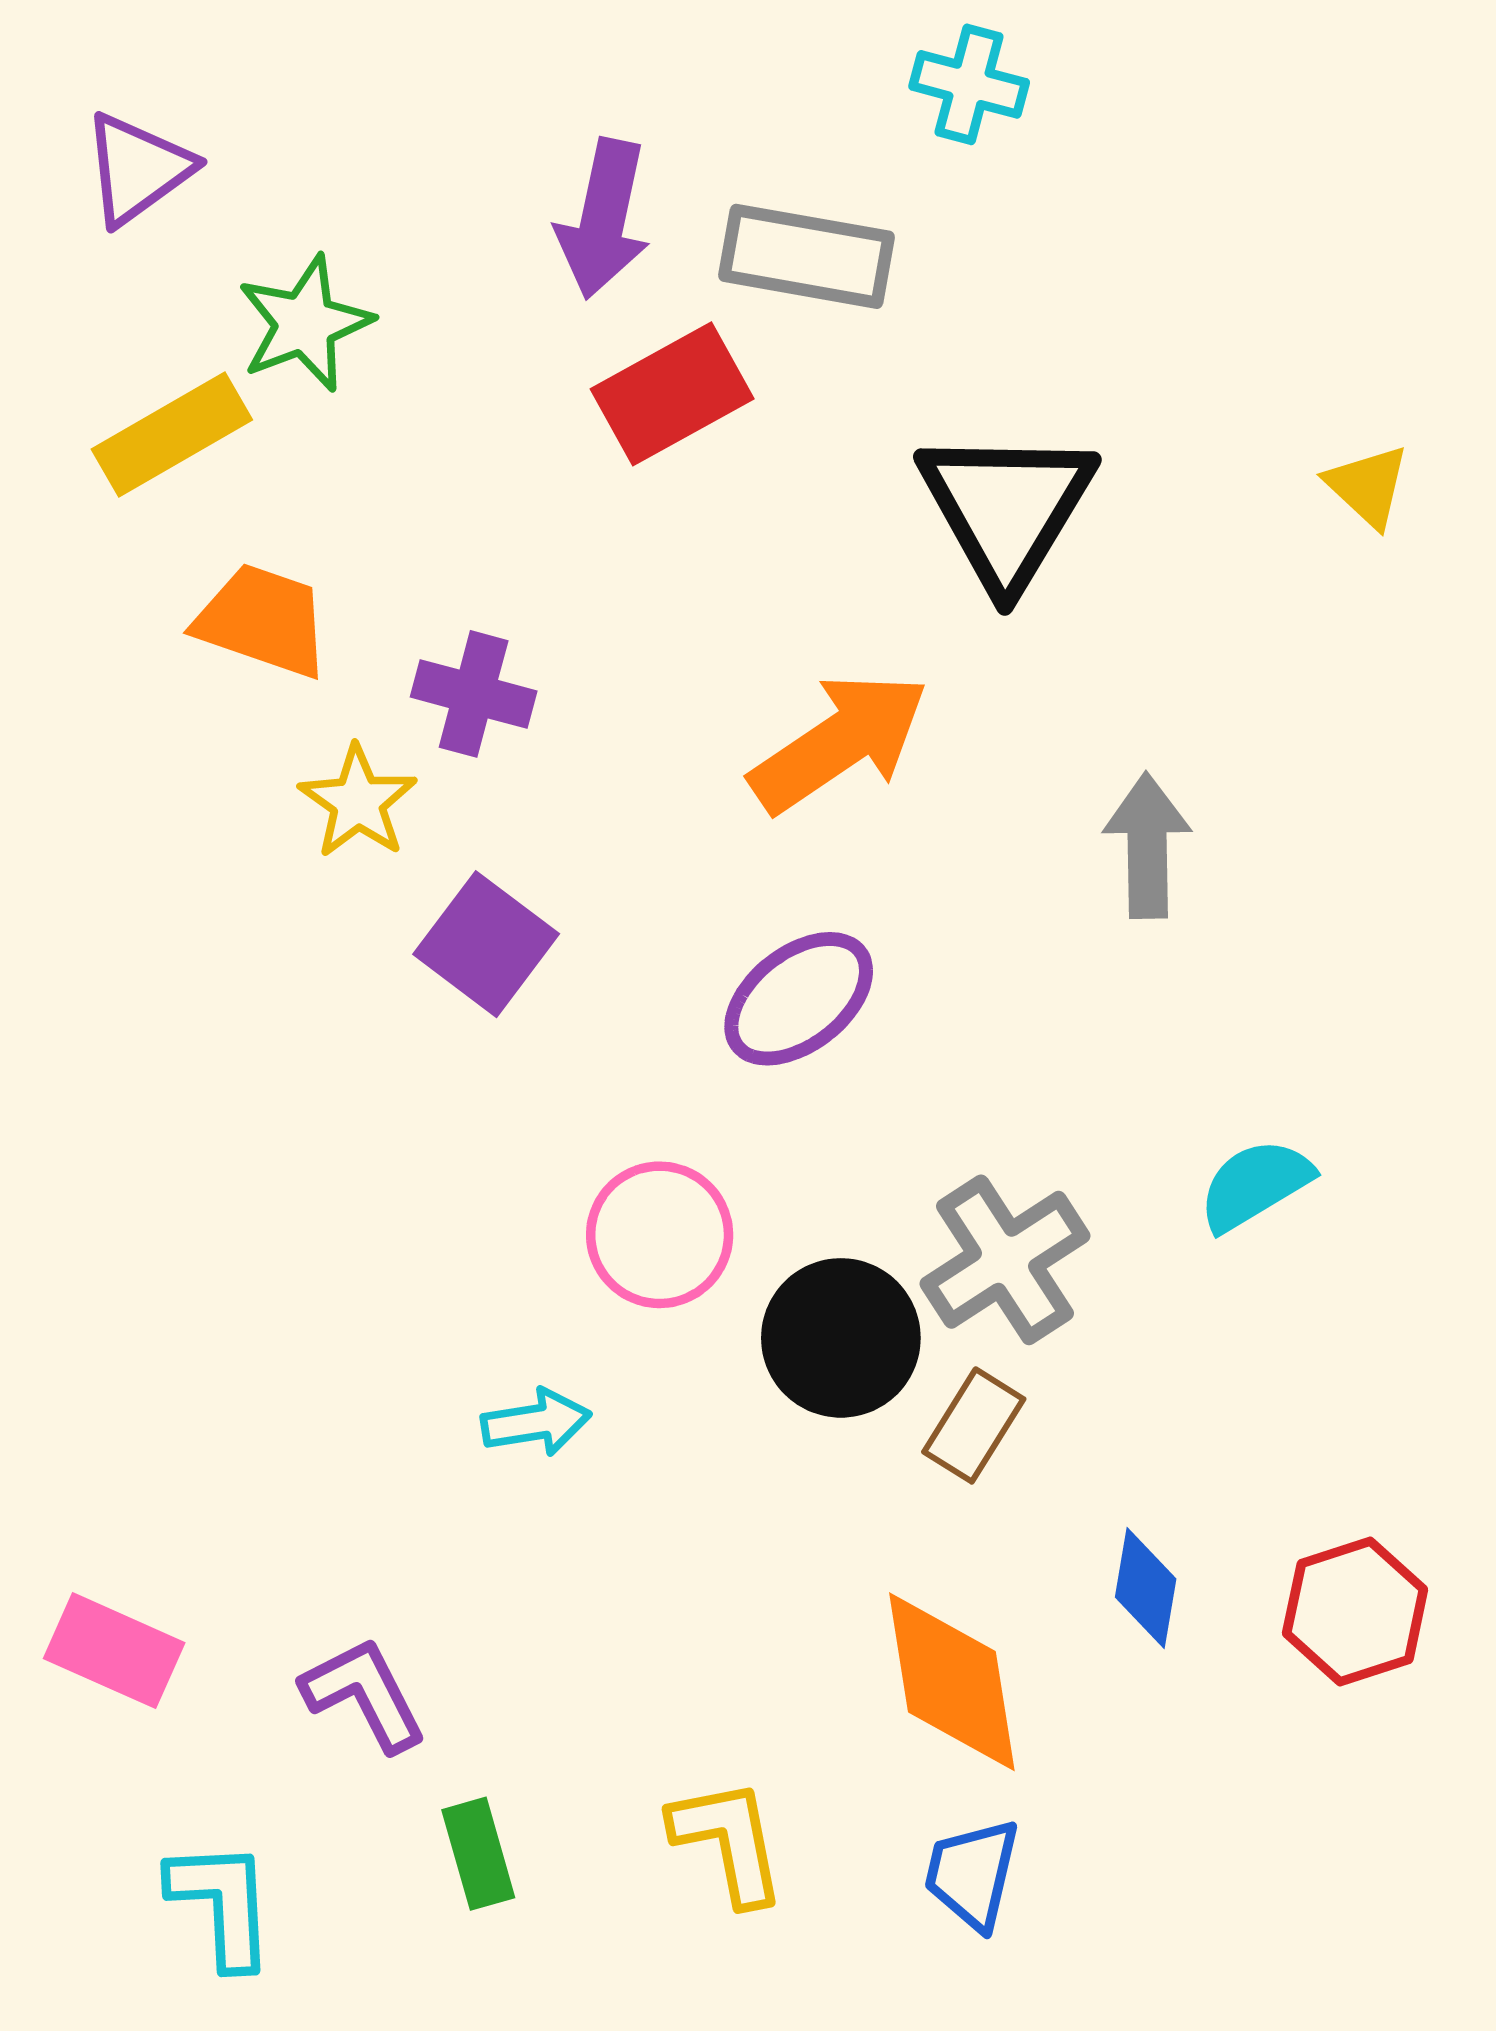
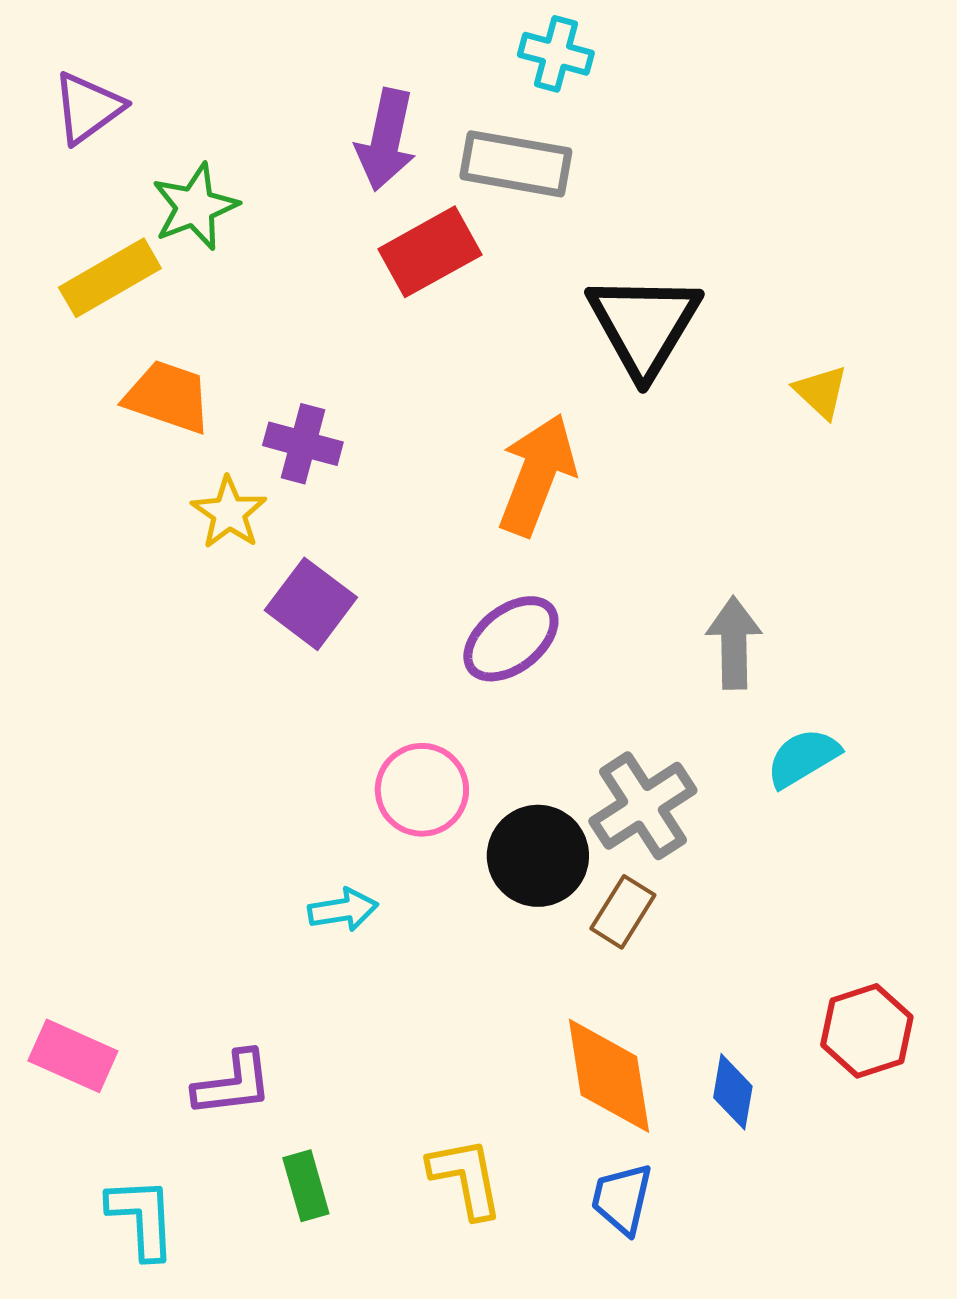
cyan cross: (969, 84) -> (556, 54), moved
yellow triangle: (1368, 486) -> (821, 392), moved
orange arrow: (839, 742) -> (537, 475), turned -35
gray arrow: (1147, 846) -> (734, 643), moved
blue diamond: (1146, 1588) -> (733, 1092), moved
purple L-shape: (364, 1694) -> (233, 1084), turned 110

